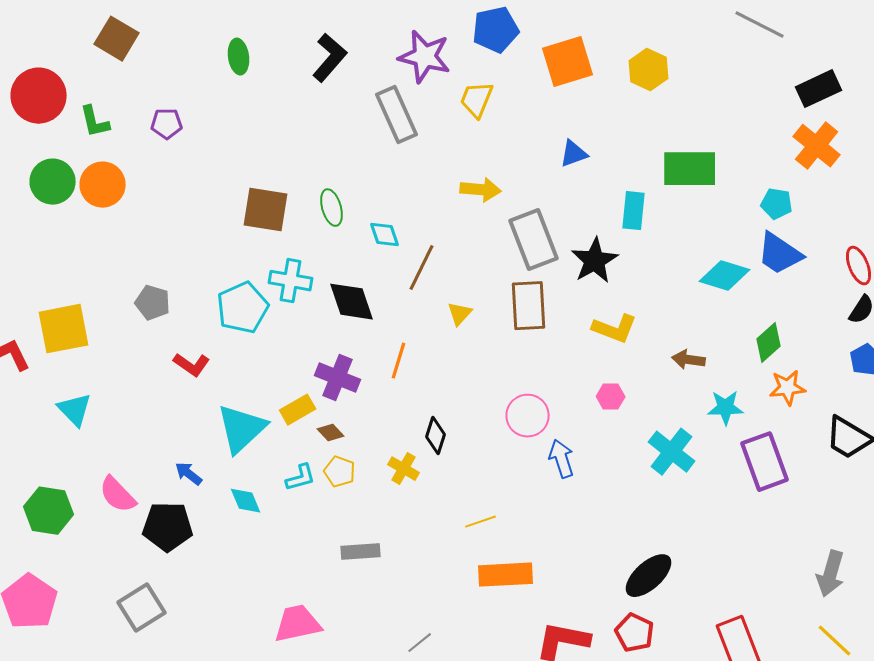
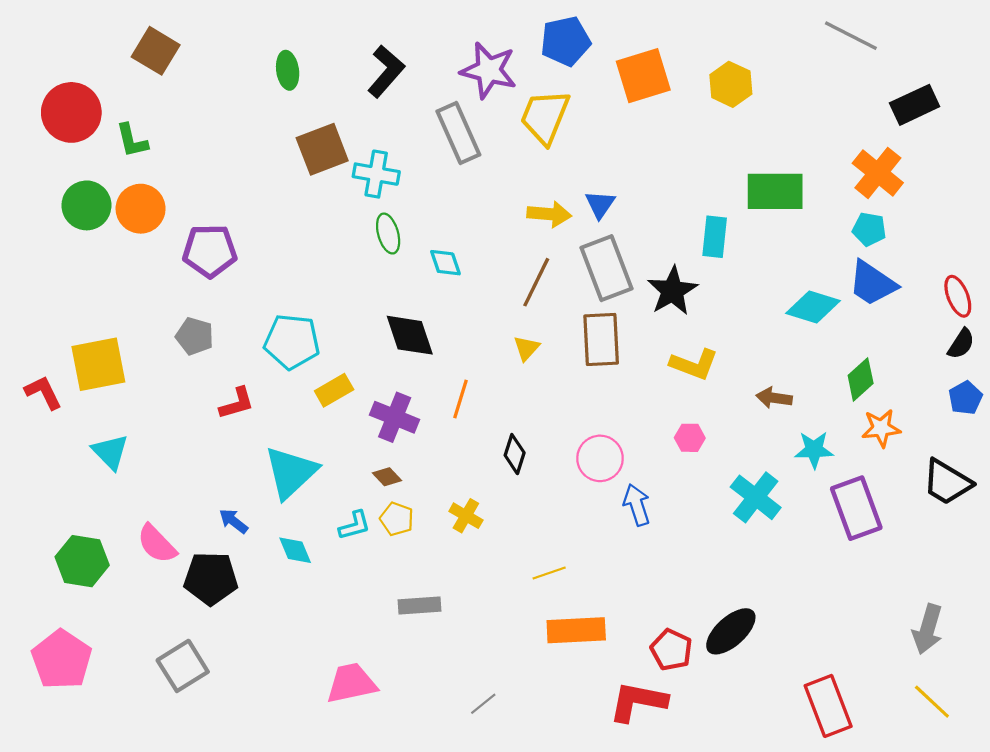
yellow trapezoid: (477, 100) -> (545, 117), size x1.4
purple pentagon: (167, 124) -> (210, 251), moved, size x1.6
orange cross: (817, 146) -> (878, 173), moved
blue triangle: (574, 154) -> (600, 204), moved, turned -36
brown square: (266, 210) -> (322, 149), moved, turned -30
brown line: (422, 268) -> (536, 282), moved
cyan cross: (291, 281) -> (376, 174), moved
cyan pentagon: (243, 308) -> (292, 342), turned 30
red L-shape: (192, 365) -> (237, 403), turned -51
yellow rectangle: (298, 410) -> (334, 390), moved
black diamond: (436, 436) -> (515, 454), moved
red pentagon: (635, 633) -> (671, 650), moved

